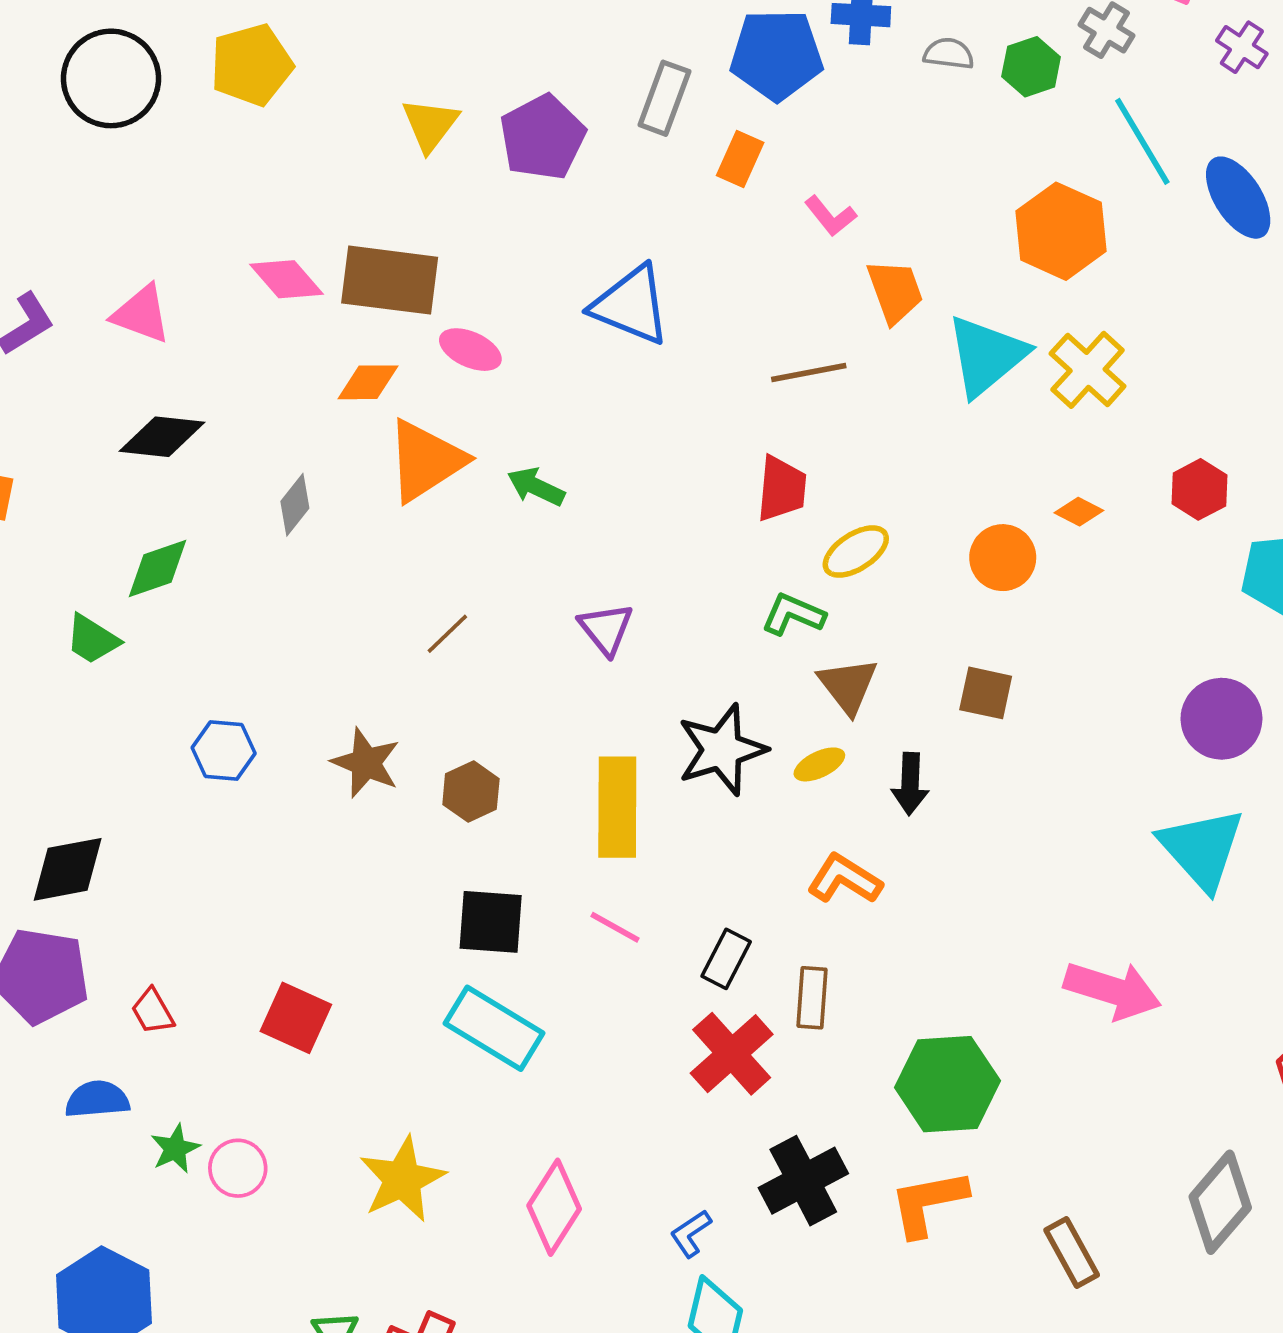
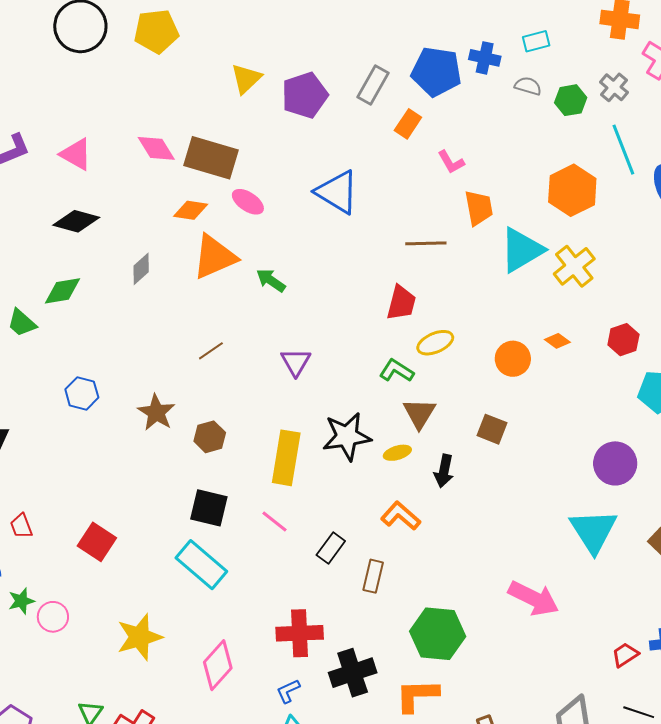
red cross: (732, 1054) -> (300, 633), moved, turned 30

